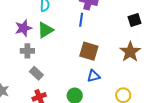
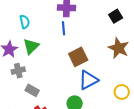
brown square: (89, 51) -> (78, 57), turned -30
blue triangle: (94, 76) -> (88, 80), size x1.5

